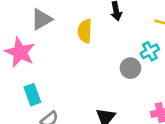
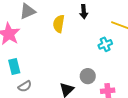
gray circle: (130, 68) -> (88, 76), moved

